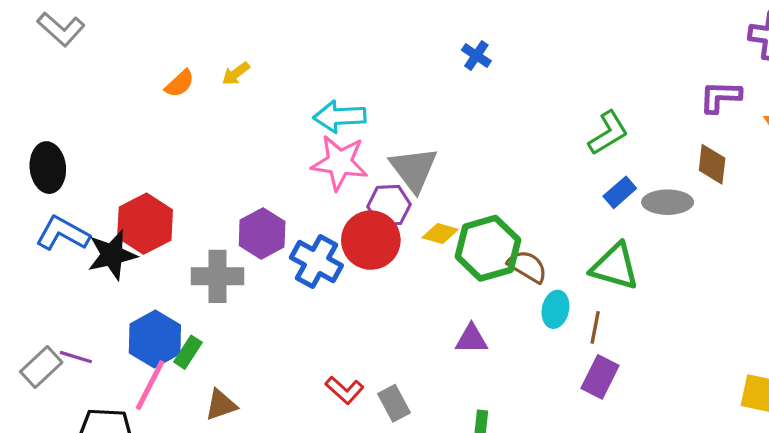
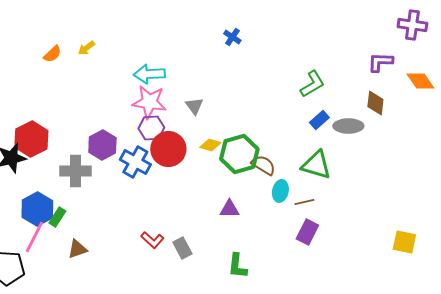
gray triangle: (414, 169) -> (194, 106), size x0.6
purple hexagon: (389, 205) -> (151, 128), moved
brown line: (595, 327) -> (304, 202), turned 66

